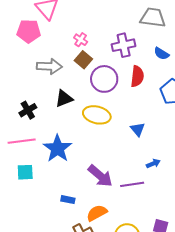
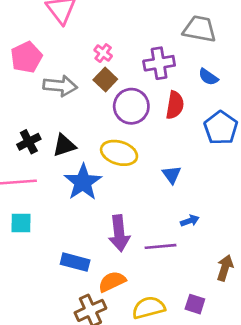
pink pentagon: (29, 31) -> (26, 57), moved, turned -30
black triangle: (64, 99) -> (64, 145), moved
blue star: (57, 148) -> (83, 182), moved
purple arrow: (100, 176) -> (119, 233), turned 40
blue rectangle: (68, 200) -> (75, 262), size x1.5

